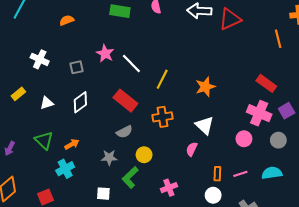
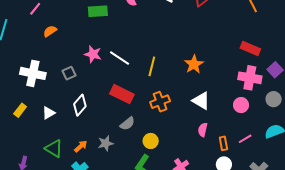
white cross: (40, 59) -> (33, 73), size x1.4
pink semicircle: (192, 149) -> (203, 130), moved
gray star: (109, 157) -> (106, 143), moved

